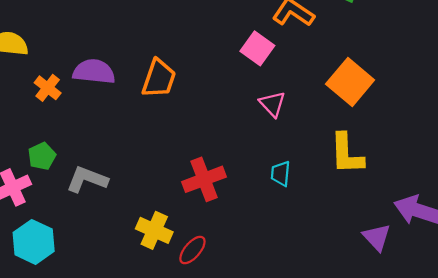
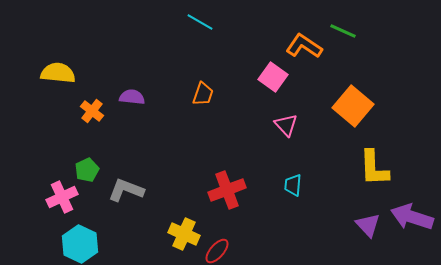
purple semicircle: (94, 72) -> (132, 97), size x0.7
orange trapezoid: (159, 79) -> (203, 94), moved, size x0.7
yellow L-shape: (347, 154) -> (374, 168), moved
purple triangle: (377, 237) -> (368, 225), moved

